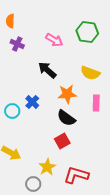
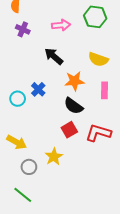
pink arrow: (54, 40) -> (61, 25), turned -36
red L-shape: (76, 175) -> (98, 133), moved
gray circle: (33, 184) -> (29, 167), moved

